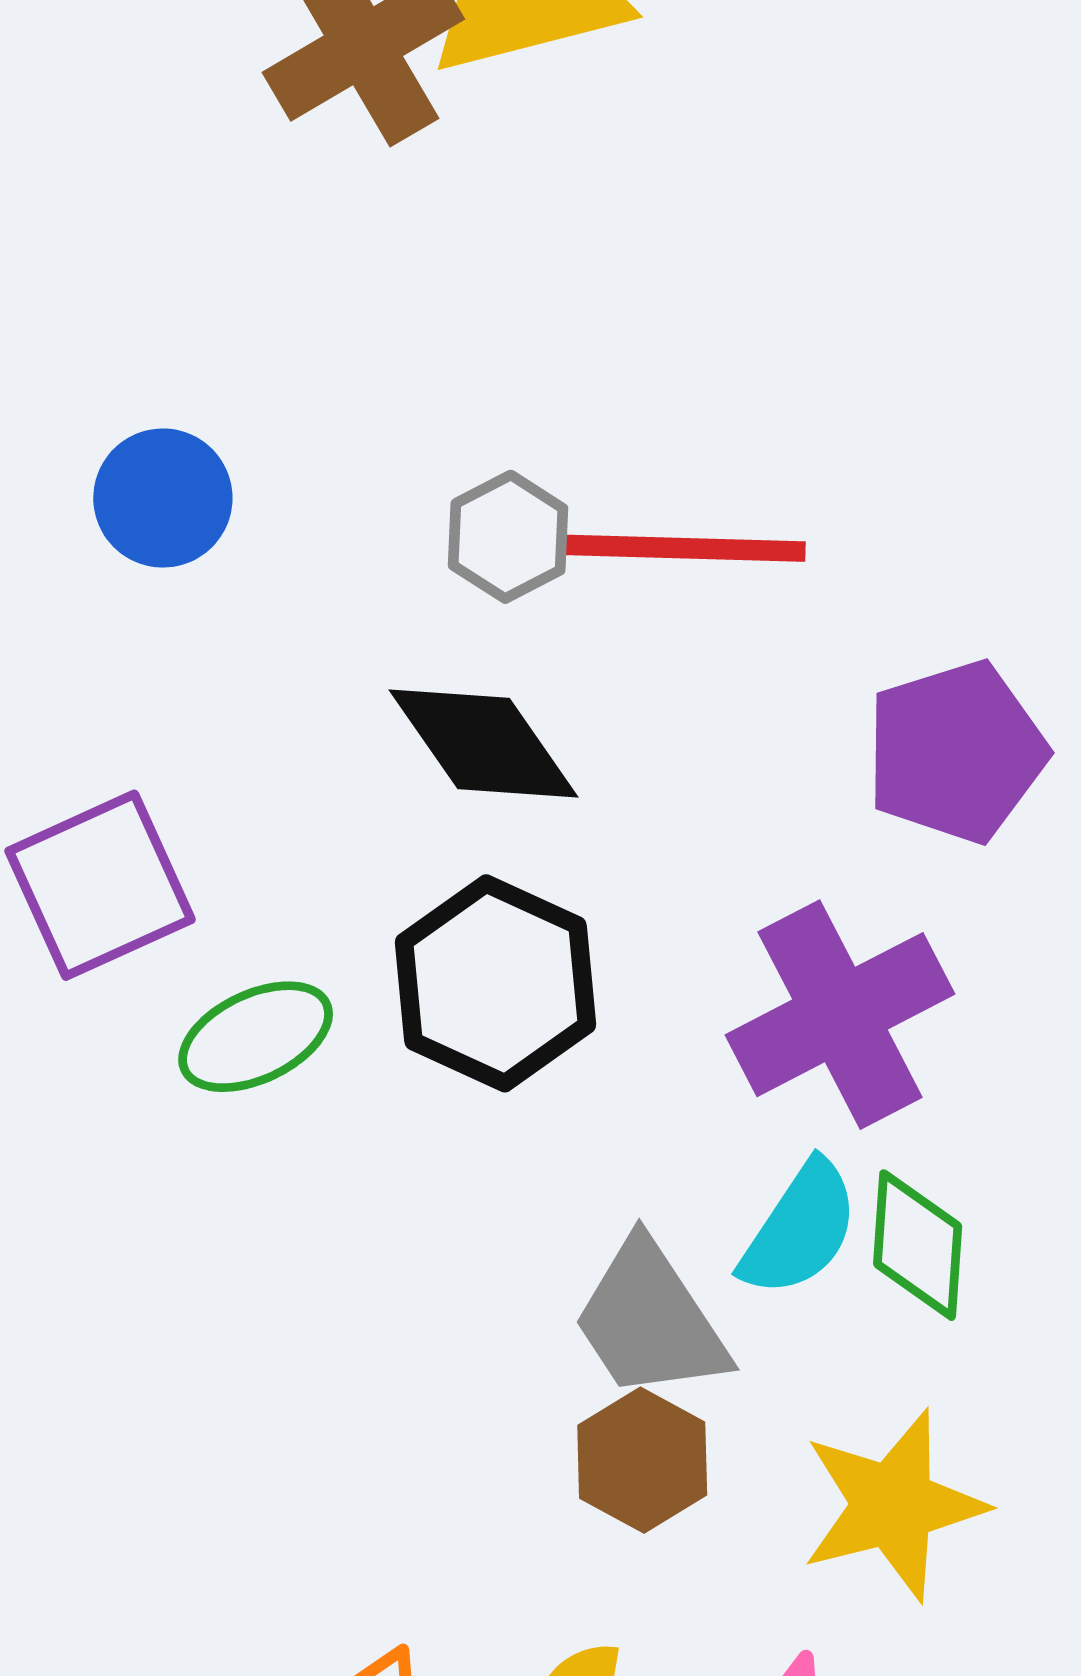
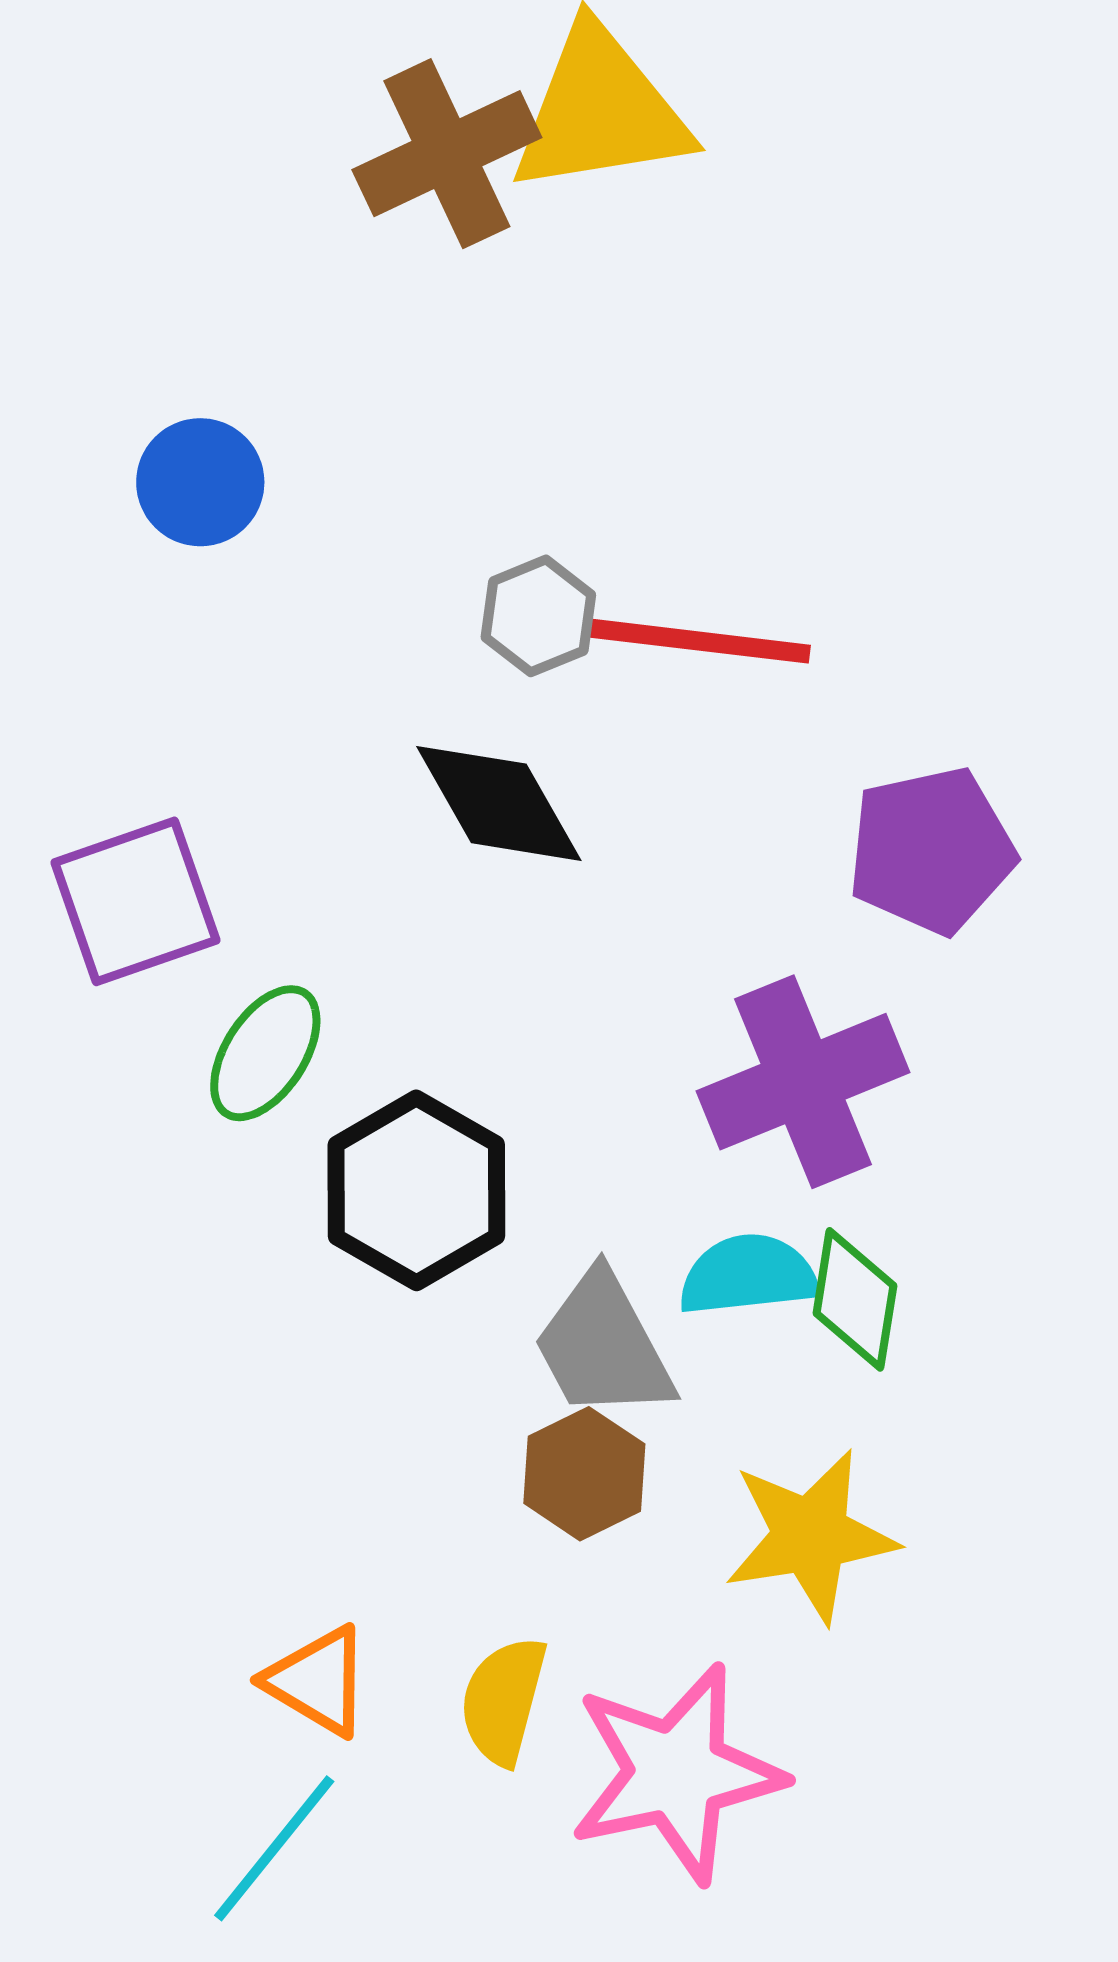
blue circle: (163, 498) -> (200, 482), moved
black hexagon: (495, 983) -> (416, 1190), moved
green ellipse: (256, 1037) -> (265, 1053), turned -37
cyan semicircle: (800, 1229) -> (748, 1275), turned -135

